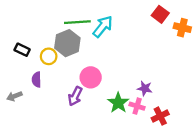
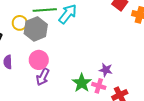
yellow circle: (49, 56) -> (20, 23), moved
pink circle: (91, 77) -> (39, 60), moved

